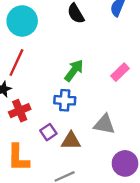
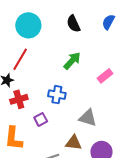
green arrow: (74, 70) -> (72, 61), moved
brown triangle: (71, 141) -> (74, 143), moved

